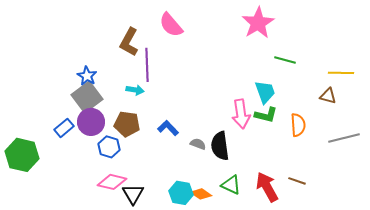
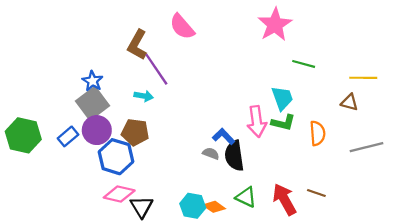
purple line: (147, 65) -> (156, 69), turned -32
blue L-shape: (168, 128) -> (224, 136), moved
blue hexagon: (109, 147) -> (116, 157), size x1.5
green hexagon: (22, 155) -> (23, 135), moved

